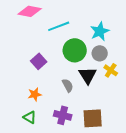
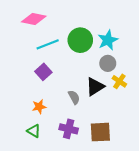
cyan line: (59, 26) -> (48, 44), moved
green circle: (75, 50) -> (80, 40), moved
black triangle: (88, 75) -> (95, 87), turned 30

